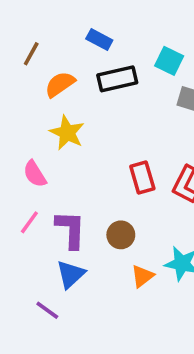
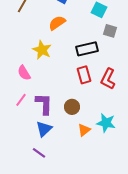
black rectangle: (117, 79) -> (87, 49), moved
orange semicircle: (60, 84) -> (57, 23), moved
purple line: (47, 310) -> (39, 153), moved

